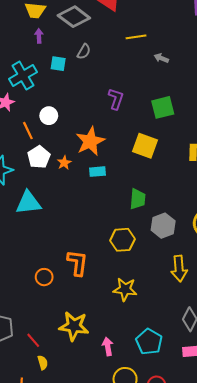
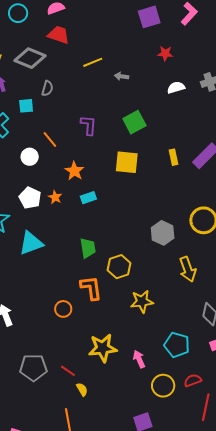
orange line: (28, 131) -> (50, 139), moved
orange star: (90, 141) -> (74, 171), size x0.7
green trapezoid: (138, 199) -> (88, 248), moved
yellow hexagon: (122, 240) -> (119, 267), moved

